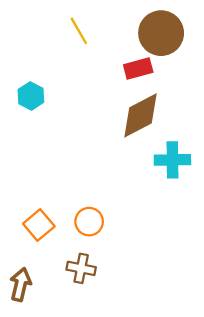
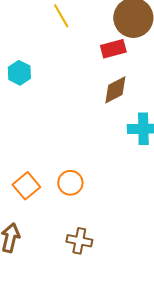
brown diamond: (141, 115) -> (115, 90), size x0.7
brown cross: (81, 268) -> (79, 241), moved

